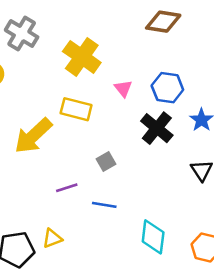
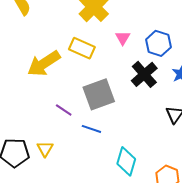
gray square: (106, 162) -> (99, 94), size x2.0
purple line: (67, 188) -> (64, 110), turned 42
yellow triangle: (52, 238) -> (45, 149), turned -48

